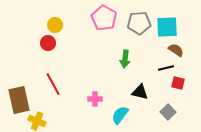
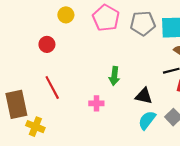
yellow circle: (55, 25) -> (66, 15), moved
green arrow: (125, 59) -> (114, 76), moved
cyan semicircle: (120, 115) -> (147, 120), moved

